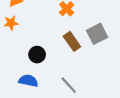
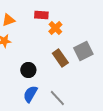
blue semicircle: (28, 81) -> (30, 94), moved, turned -72

